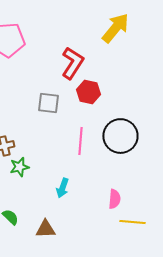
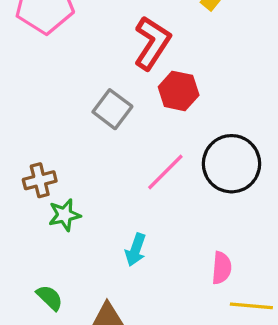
gray square: (48, 103) -> (112, 109), turned 30
pink line: (80, 141) -> (165, 172), turned 40

